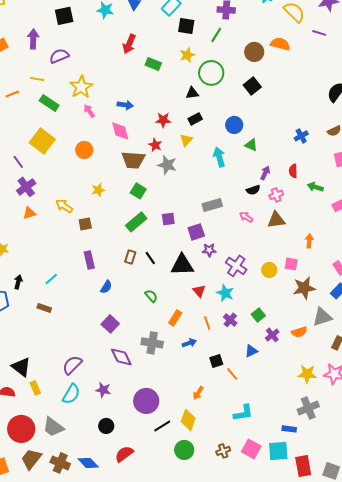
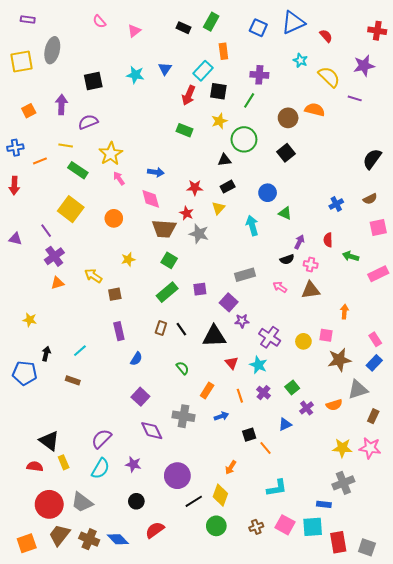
red arrow: (129, 44) -> (189, 95), moved
pink cross: (276, 195) -> (311, 264), turned 32
purple square: (196, 232) -> (229, 302), turned -30

